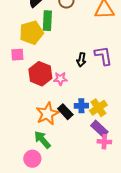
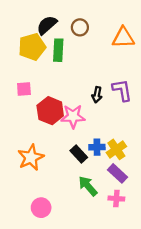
yellow pentagon: (31, 33) -> (32, 47), moved
pink star: (60, 79) -> (73, 116), size x1.5
orange star: (47, 114) -> (31, 157), moved
green arrow: (42, 140) -> (88, 186), moved
pink cross: (104, 142) -> (116, 199), moved

